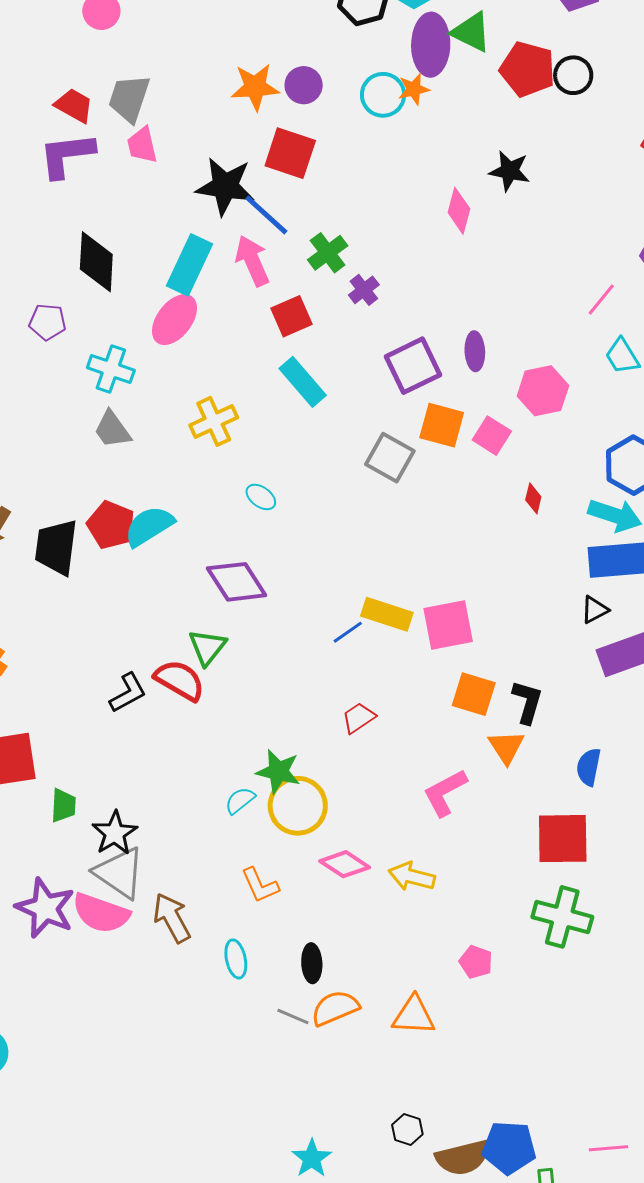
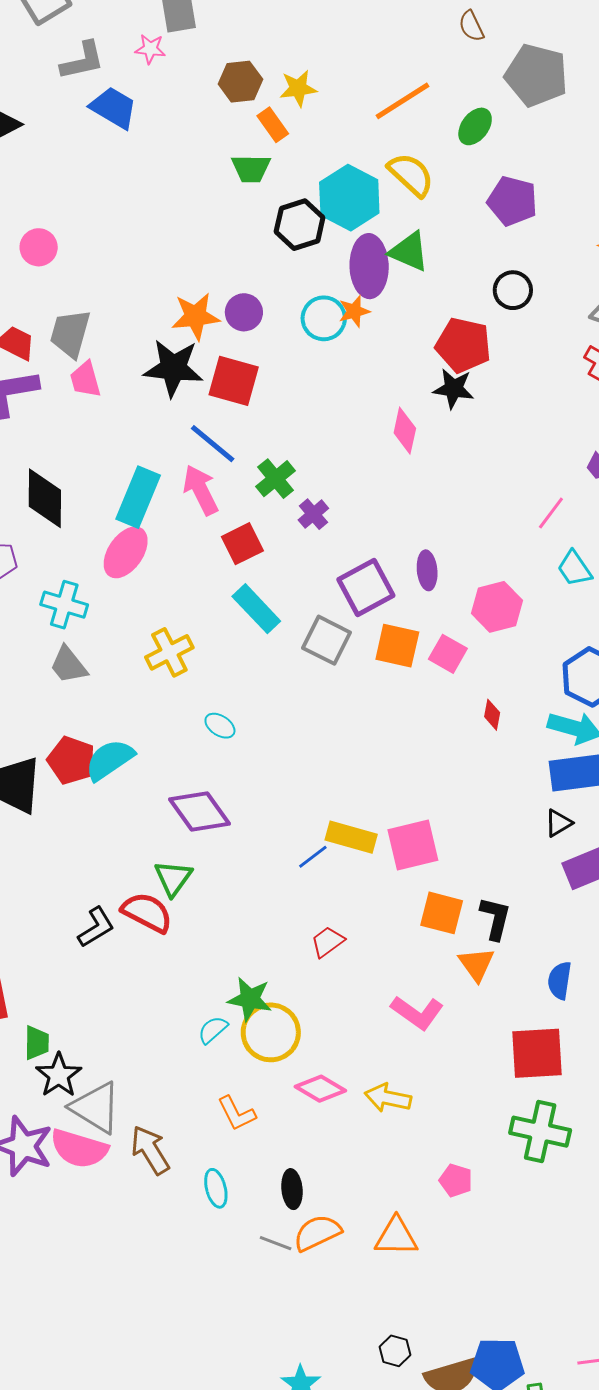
red pentagon: (528, 69) -> (463, 345), moved
black star: (225, 186) -> (173, 368), moved
gray square: (390, 458) -> (327, 640), moved
pink L-shape: (445, 793) -> (417, 1013), turned -114
black star: (115, 833) -> (59, 1075), moved

